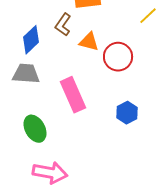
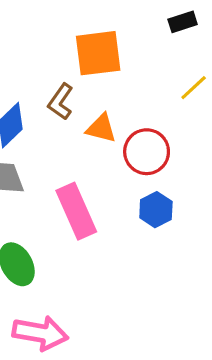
blue hexagon: (127, 113) -> (156, 210), moved

